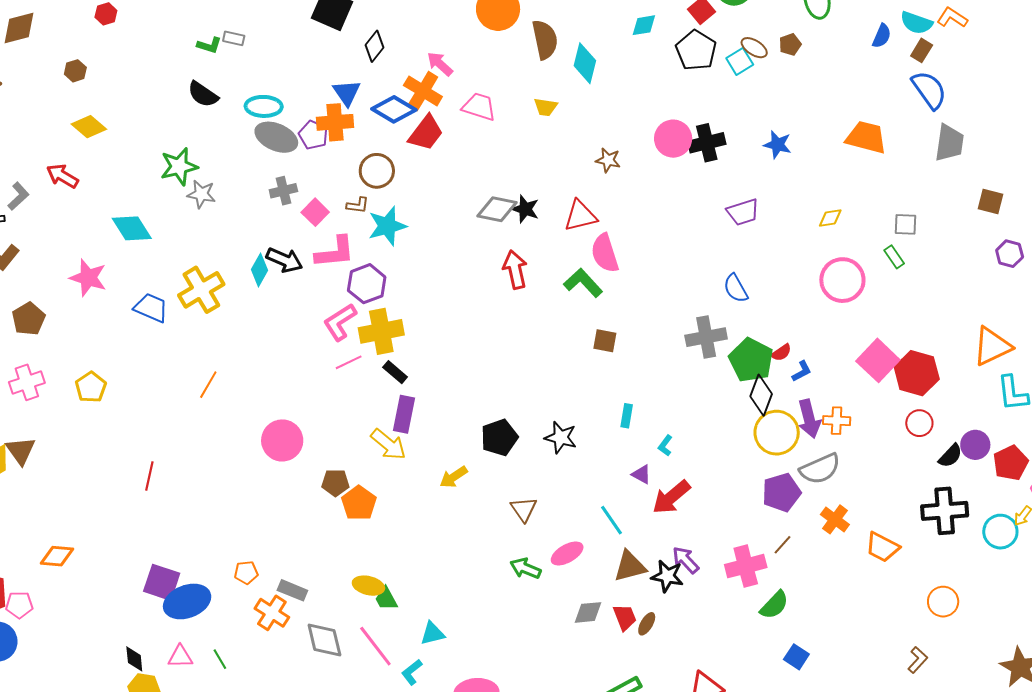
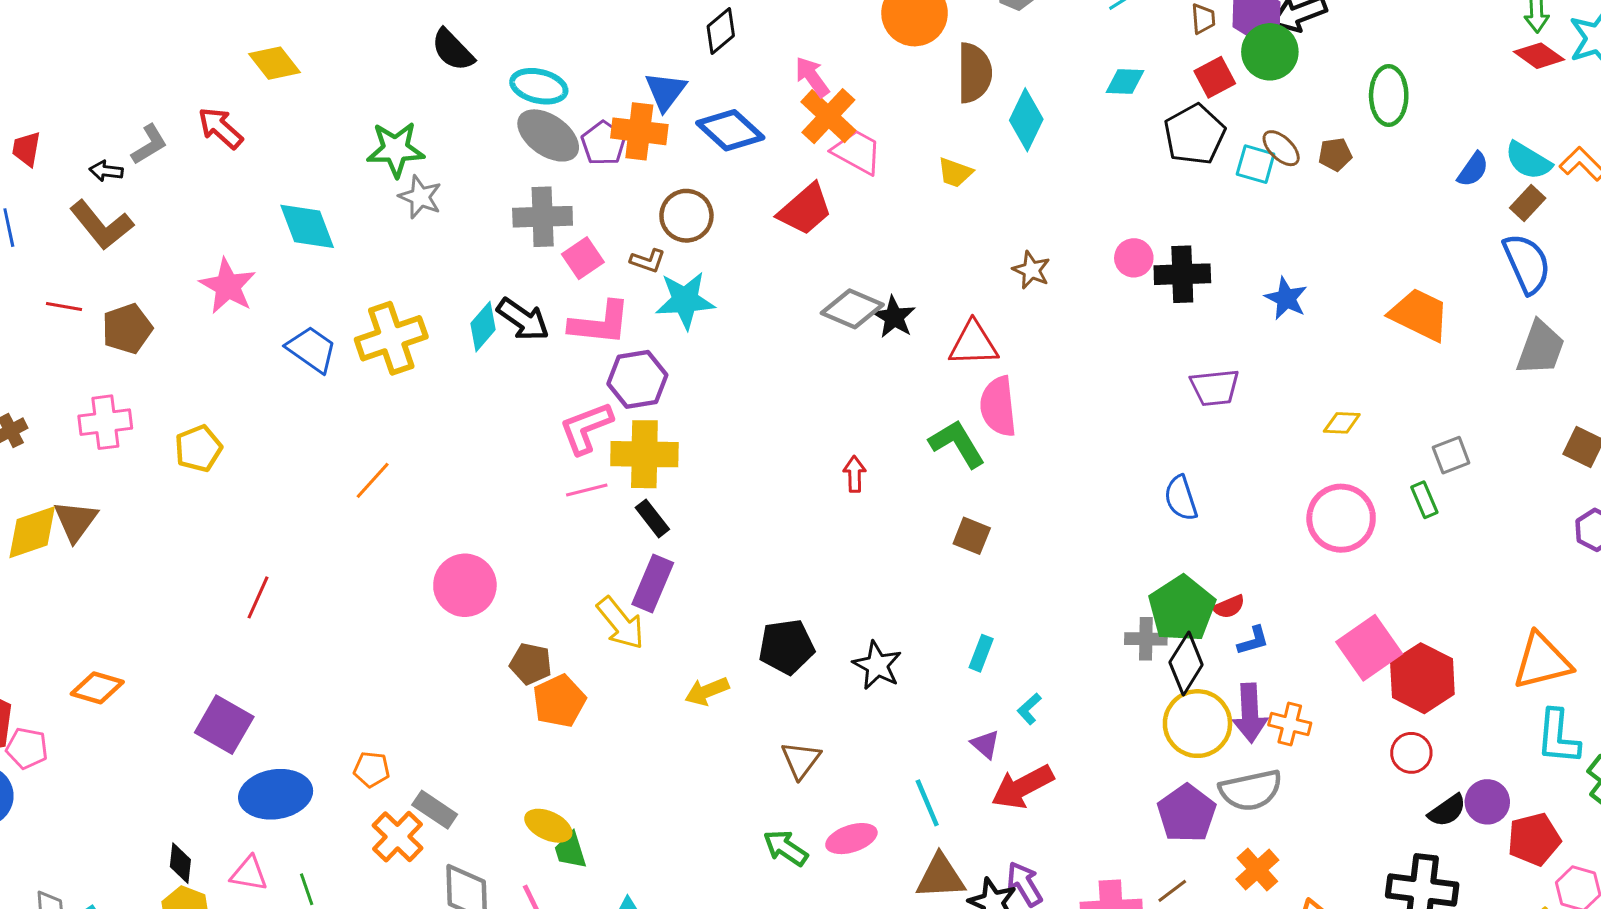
cyan square: (740, 61) -> (1256, 164), turned 36
orange cross: (423, 91) -> (828, 116), moved
red trapezoid: (426, 133) -> (805, 209), moved
pink circle: (673, 139) -> (1134, 258), size x0.7
gray cross: (283, 191) -> (543, 217), size x1.4
gray square: (905, 224) -> (1451, 455), turned -35
red arrow: (515, 270) -> (855, 474), moved, size x0.6
gray cross: (706, 337) -> (1146, 639), moved, size x0.7
purple pentagon: (781, 492) -> (1187, 813), turned -30
purple square: (162, 582) -> (224, 725), moved

